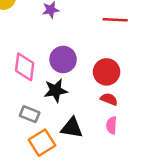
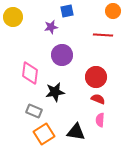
purple circle: (63, 59) -> (62, 55), moved
black triangle: (72, 128) -> (76, 132), moved

